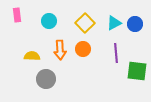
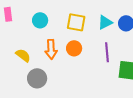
yellow square: (85, 23) -> (76, 22), turned -36
yellow semicircle: (32, 56) -> (23, 55), turned 35

